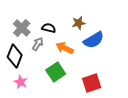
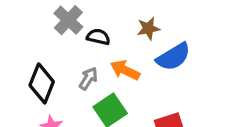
gray cross: (22, 28) -> (68, 20), moved
gray arrow: (38, 44) -> (88, 78), moved

